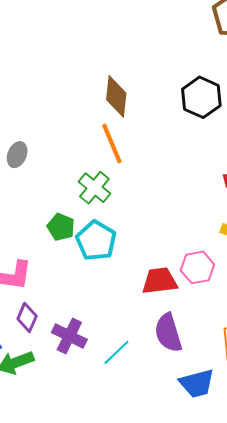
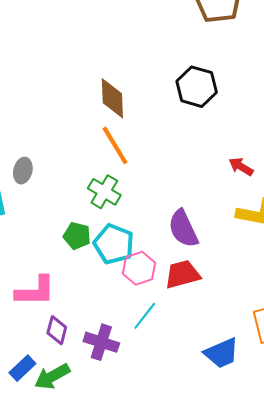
pink hexagon: (197, 267) -> (139, 268), moved
purple semicircle: (168, 333) -> (183, 229), moved
cyan line: (116, 352) -> (145, 316), moved
blue trapezoid: (197, 383) -> (222, 353), moved

